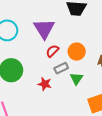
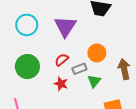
red semicircle: (52, 51) -> (62, 60), moved

